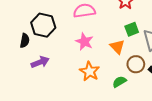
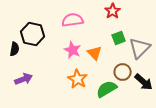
orange triangle: (117, 47) -> (95, 53), moved
purple arrow: (40, 62) -> (24, 79), moved
green semicircle: (119, 82) -> (107, 89), size x1.5

